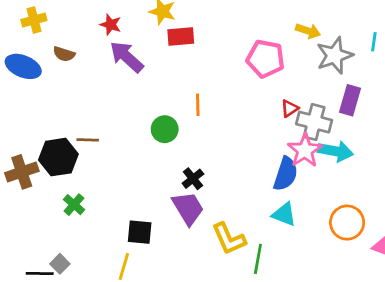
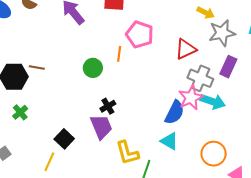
pink pentagon: (265, 59) -> (140, 34), moved
red triangle: (290, 108) -> (186, 49), moved, size x1.6
black square: (140, 232) -> (64, 139), turned 30

